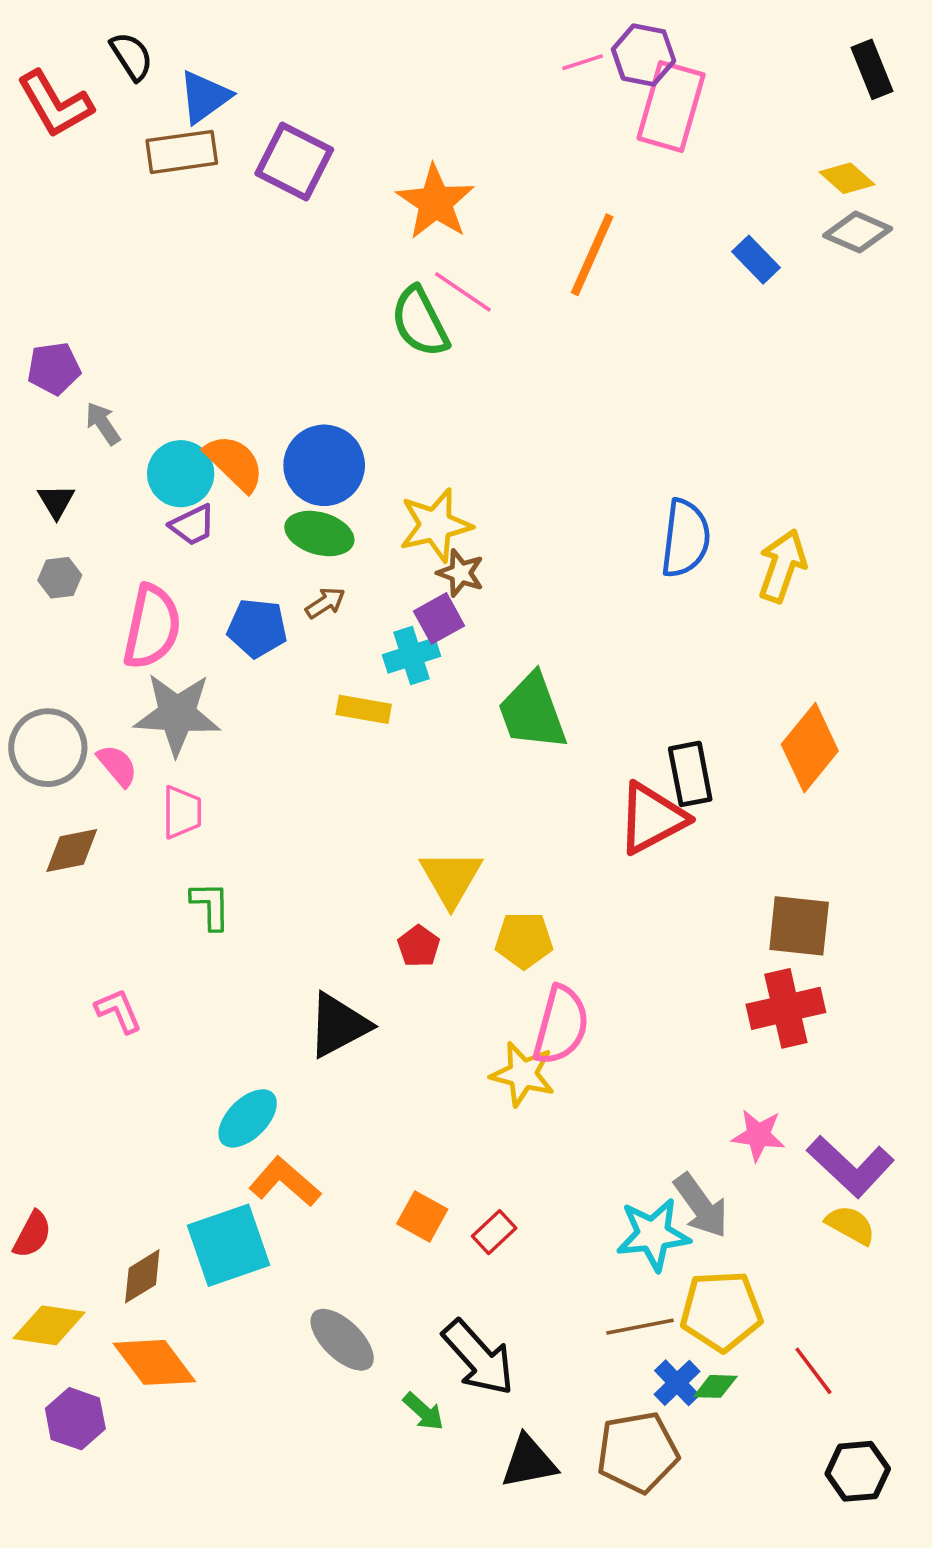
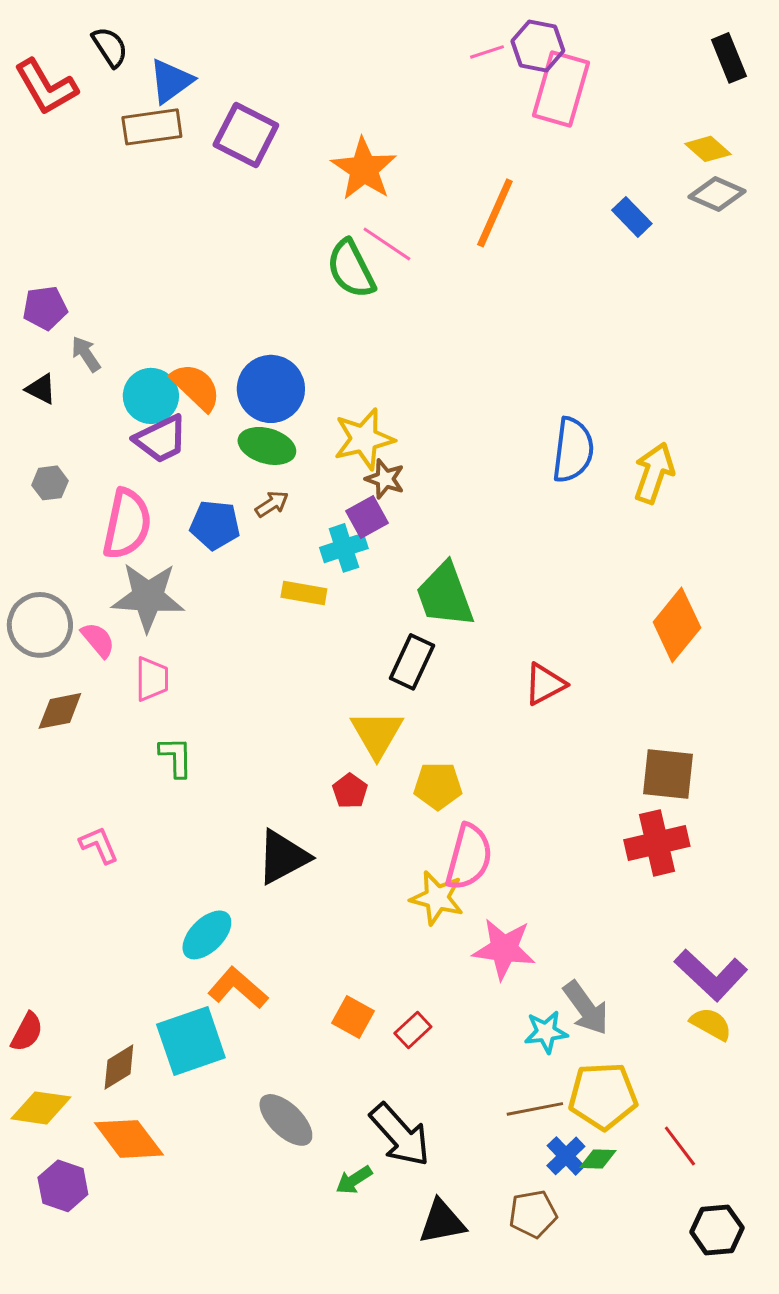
black triangle: (56, 501) -> (41, 389), moved, turned -32
purple trapezoid: (193, 525) -> (161, 439), size x1.4
black rectangle: (690, 774) -> (412, 662), moved, turned 36
red triangle: (652, 818) -> (545, 684), size x0.7
pink star: (758, 1135) -> (504, 949), moved, size x1.4
cyan star: (653, 1234) -> (546, 1032), size x0.7
green arrow: (423, 1412) -> (354, 1180), turned 105
brown pentagon: (638, 1452) -> (533, 1214), size x0.7

